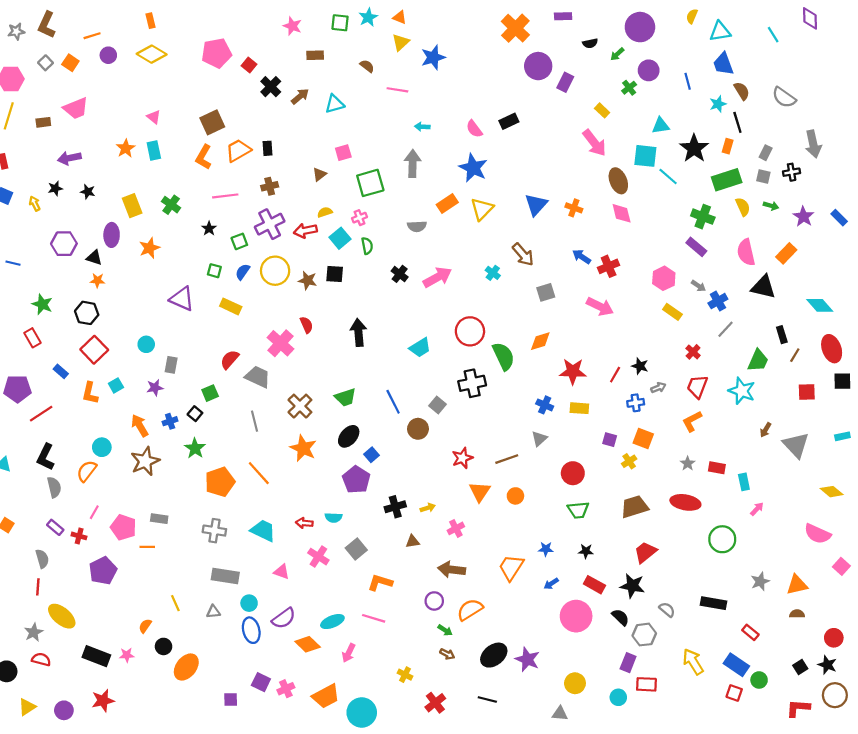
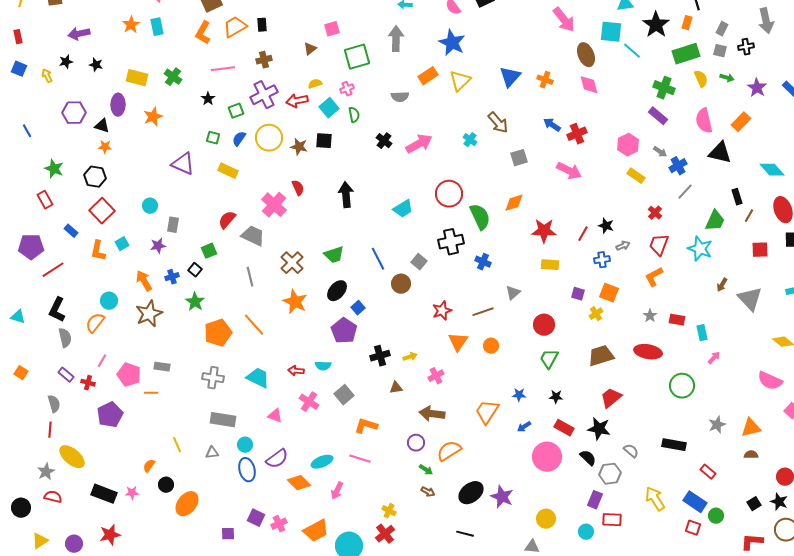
yellow rectangle: (132, 206) -> (137, 78), turned -55
blue line: (13, 263) -> (27, 131), turned 48
blue cross: (545, 405) -> (483, 262), moved
green trapezoid: (578, 510) -> (549, 359), turned 125
red cross: (435, 703) -> (385, 534), moved

